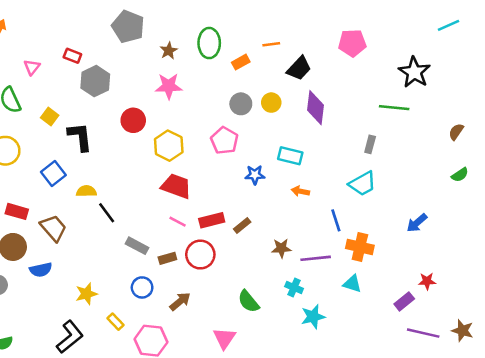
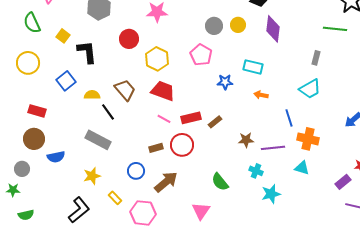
brown trapezoid: (53, 228) -> (125, 90), moved
gray rectangle: (137, 246) -> (98, 140), moved, size x1.4
brown arrow: (180, 301) -> (166, 182), size x1.4

